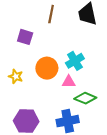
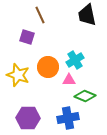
brown line: (51, 14) -> (40, 15), moved, turned -36
yellow star: (16, 76) -> (18, 75), size x1.6

